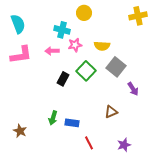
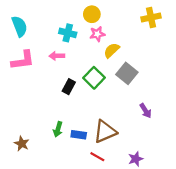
pink star: (75, 45) -> (97, 34), moved
yellow semicircle: (102, 46) -> (112, 50), turned 133
purple arrow: (133, 89) -> (146, 111), moved
brown triangle: (111, 112) -> (105, 132), moved, size x1.6
red line: (89, 143) -> (97, 157), turned -32

